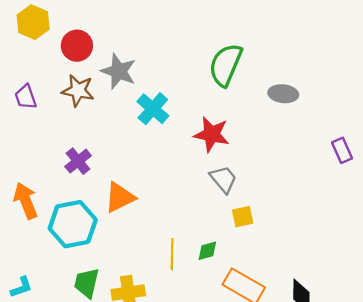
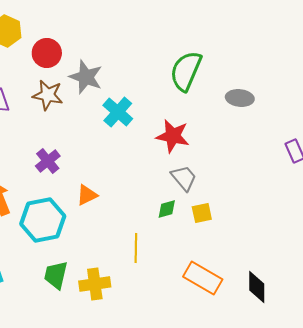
orange triangle: (120, 197) -> (87, 195), size x0.7
green diamond: (207, 251) -> (167, 209), moved

